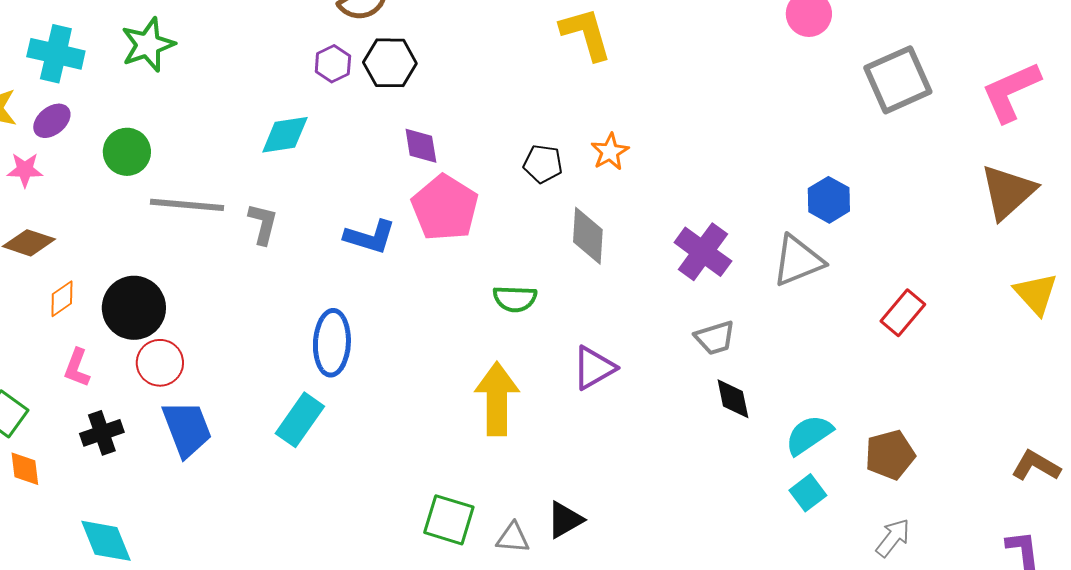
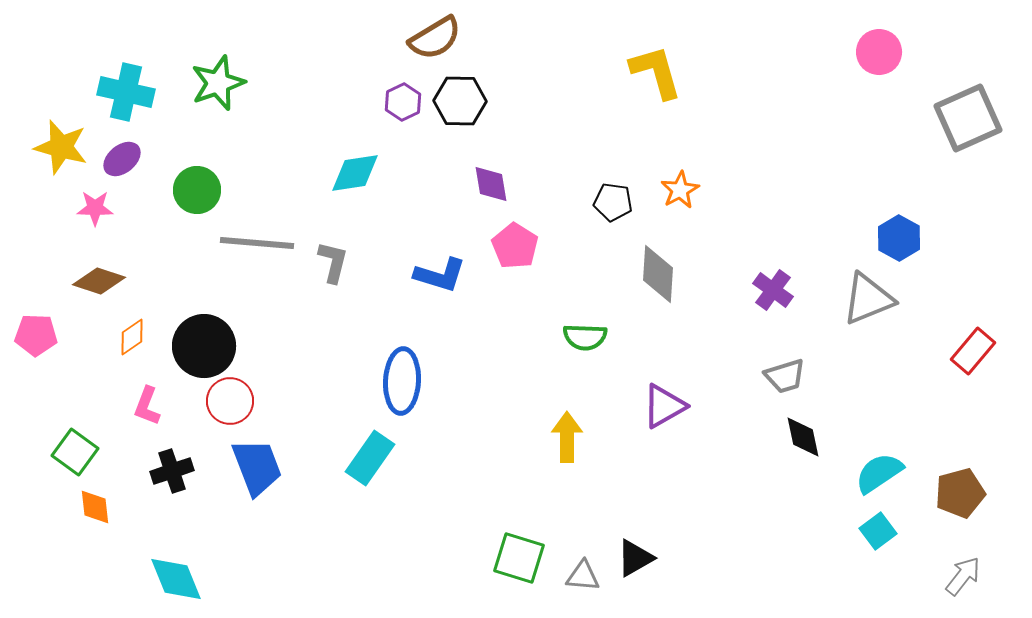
pink pentagon: (445, 208) -> (515, 246), size x0.7
purple cross: (703, 252) -> (773, 290), size x0.7
yellow arrow: (497, 399) -> (567, 437), size x0.7

